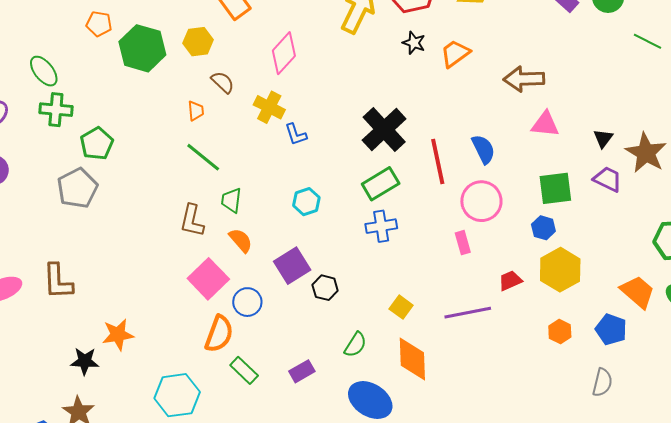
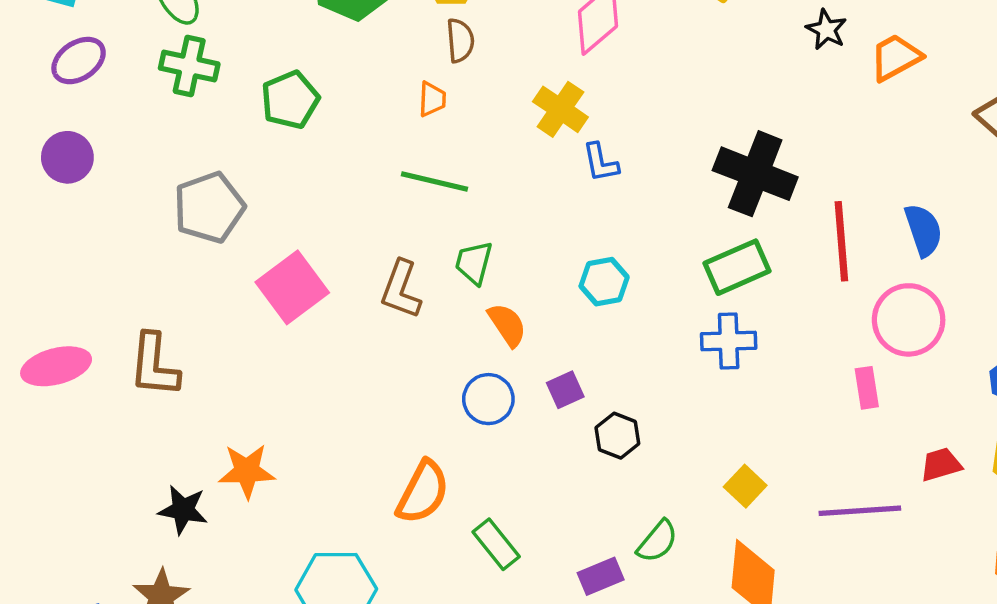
brown semicircle: (223, 82) -> (460, 40), moved, turned 35
black cross: (384, 130) -> (755, 174), turned -33
green pentagon: (97, 144) -> (290, 100), moved
green line: (203, 157) -> (435, 181), turned -33
orange semicircle: (241, 240) -> (507, 325), moved
purple square: (292, 266) -> (565, 390), size x0.6
pink square: (208, 279) -> (292, 287), moved
blue circle: (247, 302) -> (488, 399), moved
green rectangle: (244, 370) -> (496, 544), moved
purple rectangle: (302, 371) -> (601, 576), moved

